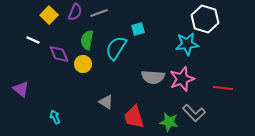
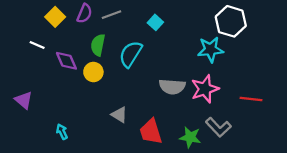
cyan square: (138, 29) -> (155, 22), moved, turned -32

